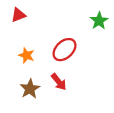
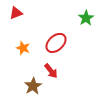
brown star: (30, 89) -> (33, 86), moved

